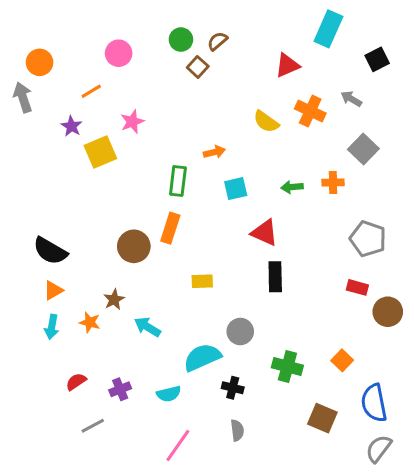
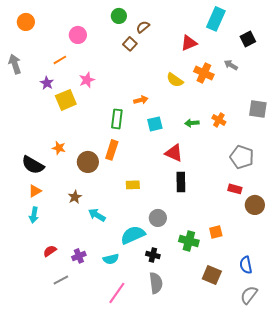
green circle: (181, 40) -> (119, 16), moved
orange circle: (40, 62) -> (26, 22), moved
gray square: (363, 149) -> (258, 109), moved, turned -36
orange cross: (333, 182) -> (219, 120), turned 32
orange star: (90, 322) -> (59, 148), moved
orange square: (342, 360) -> (216, 232), moved, turned 32
blue semicircle: (374, 403) -> (246, 265), size x0.7
gray semicircle: (237, 430) -> (156, 283), size x1.5

